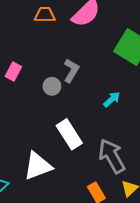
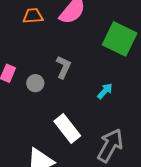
gray circle: (52, 86) -> (35, 83), moved
gray arrow: (112, 156) -> (110, 146), turned 64

